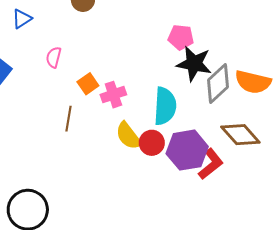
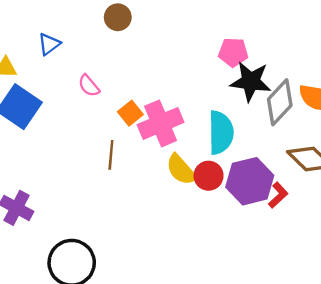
pink semicircle: (54, 57) -> (89, 86), turned -50
pink cross: (113, 95) -> (161, 123), size x1.5
red L-shape: (211, 164) -> (278, 195), size x0.7

